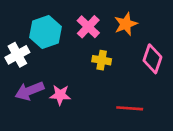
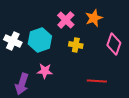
cyan hexagon: (45, 32) -> (40, 40), moved
white cross: (17, 55) -> (13, 41), turned -36
purple arrow: (29, 91) -> (22, 84), moved, turned -50

